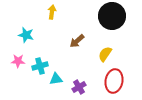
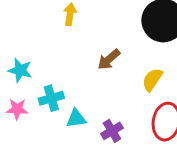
cyan star: (26, 35) -> (20, 70), moved
pink star: (18, 61) -> (17, 109), moved

